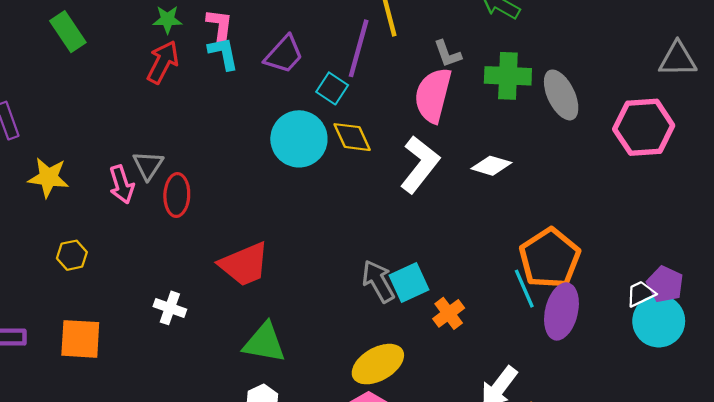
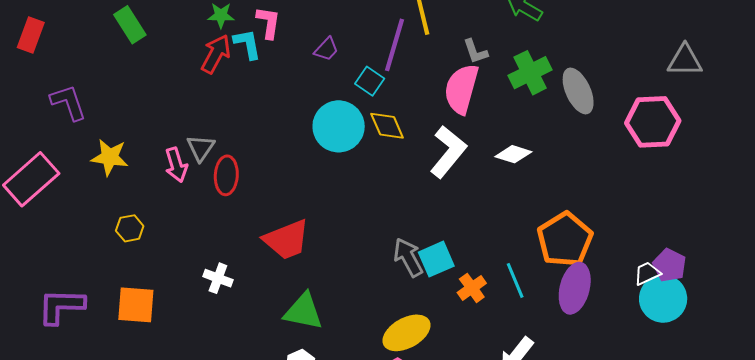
cyan L-shape: (223, 53) -> (247, 44), moved
purple trapezoid: (284, 54) -> (326, 49), size x0.7
green cross: (508, 76) -> (530, 73), turned -30
cyan line: (524, 289) -> (515, 280), moved

